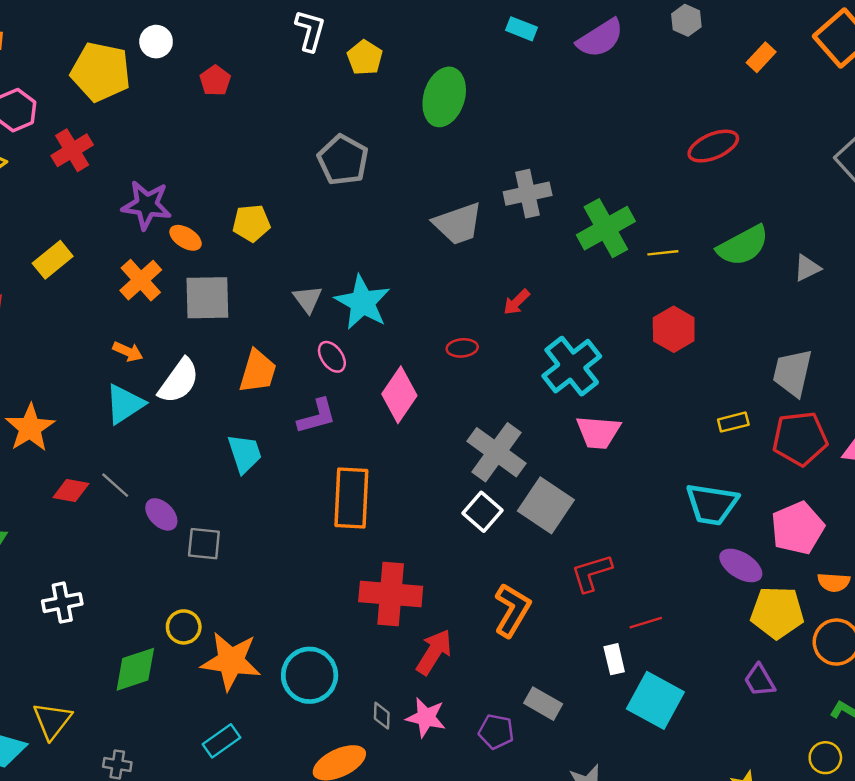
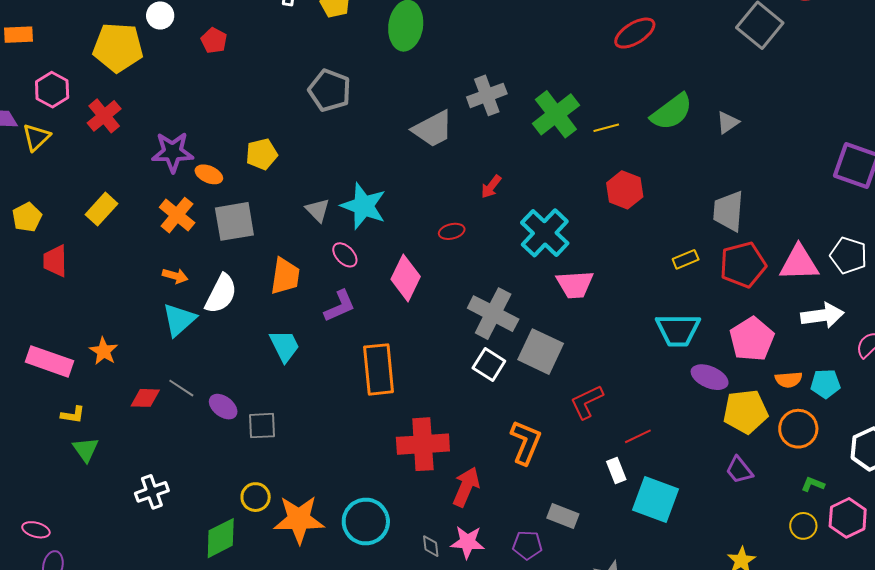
orange star: (30, 428) -> (104, 351), size x0.7

